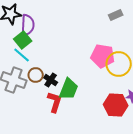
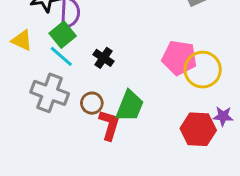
brown circle: (36, 75) -> (92, 103), moved
black cross: (51, 80) -> (103, 58), moved

